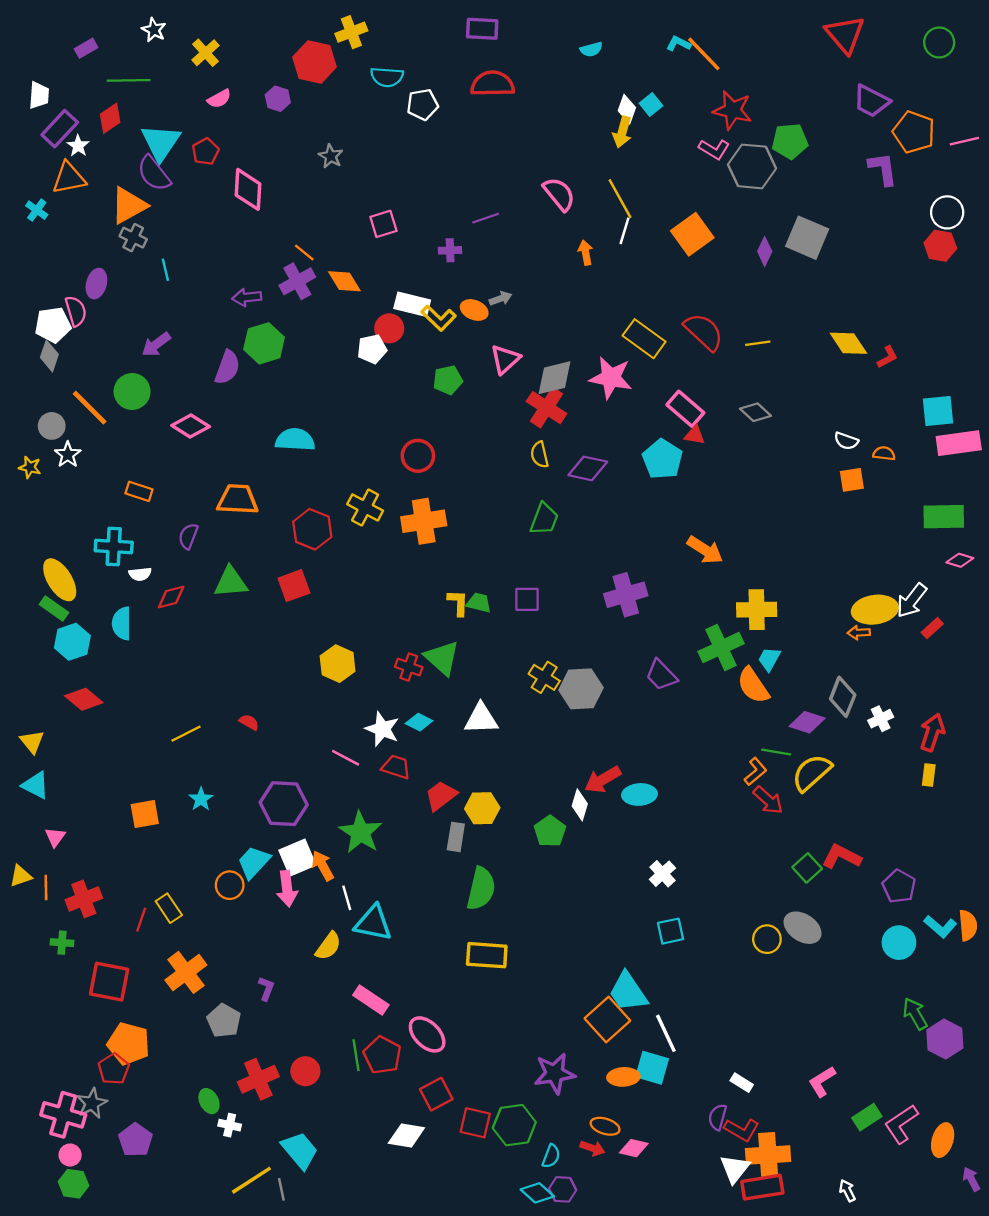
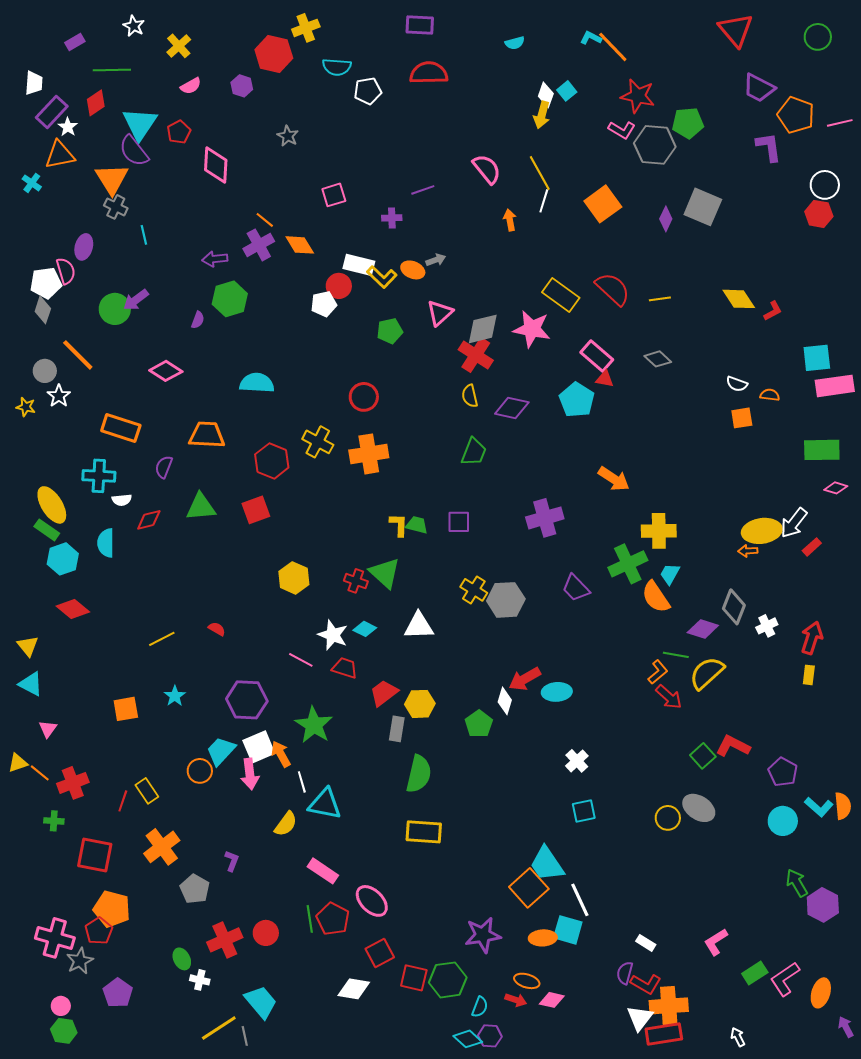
orange triangle: (129, 206) -> (112, 179), turned -33
purple semicircle: (227, 367) -> (198, 320), size x0.6
green circle: (132, 392) -> (115, 309), moved
orange rectangle: (139, 491) -> (121, 428), size x1.6
orange line: (46, 887) -> (40, 773), turned -50
pink cross: (63, 1115) -> (55, 938), moved

